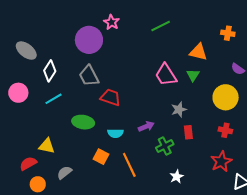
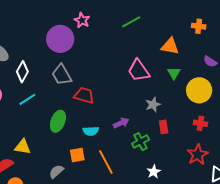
green triangle: (193, 75) -> (174, 73), moved
green ellipse: (83, 122) -> (58, 121), turned -75
orange square: (101, 157) -> (77, 155), turned -35
gray semicircle: (64, 173) -> (56, 171), moved

